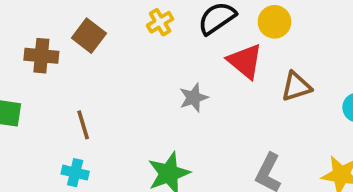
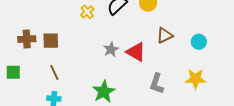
brown square: (89, 36) -> (51, 41), moved, turned -30
red triangle: (245, 61) -> (136, 52), moved

